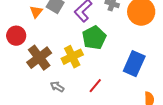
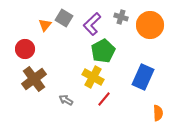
yellow cross: (72, 57) -> (93, 77), moved, turned -35
brown cross: (39, 58) -> (34, 79), moved

